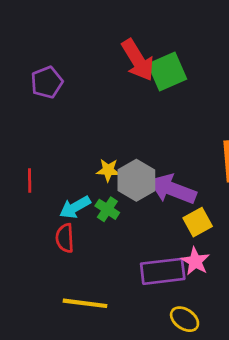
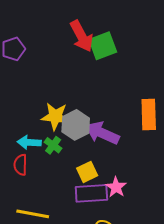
yellow star: (108, 170) -> (55, 116), size x1.6
cyan arrow: (75, 207) -> (29, 142), turned 30
yellow square: (198, 222) -> (87, 172), moved

